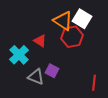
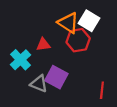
red triangle: (40, 41) -> (43, 45), turned -40
purple square: (52, 71) -> (56, 77), size x1.5

